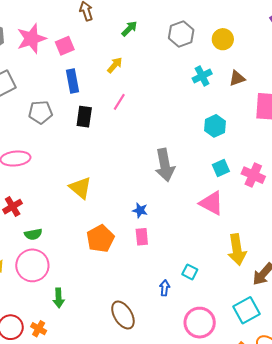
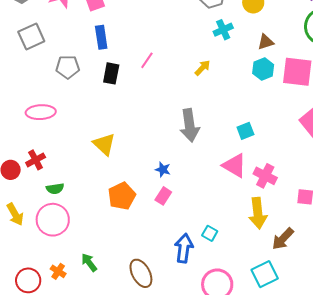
yellow arrow: (115, 65) -> (202, 68), moved
cyan cross: (202, 76) -> (223, 30), moved
cyan hexagon: (215, 126) -> (263, 69), moved
pink cross: (253, 175) -> (265, 176), moved
pink rectangle: (142, 237) -> (163, 196), turned 36
blue arrow: (165, 288) -> (184, 248), size x1.8
green arrow: (59, 298) -> (89, 262), moved, turned 144
orange cross: (39, 329) -> (58, 271), moved

